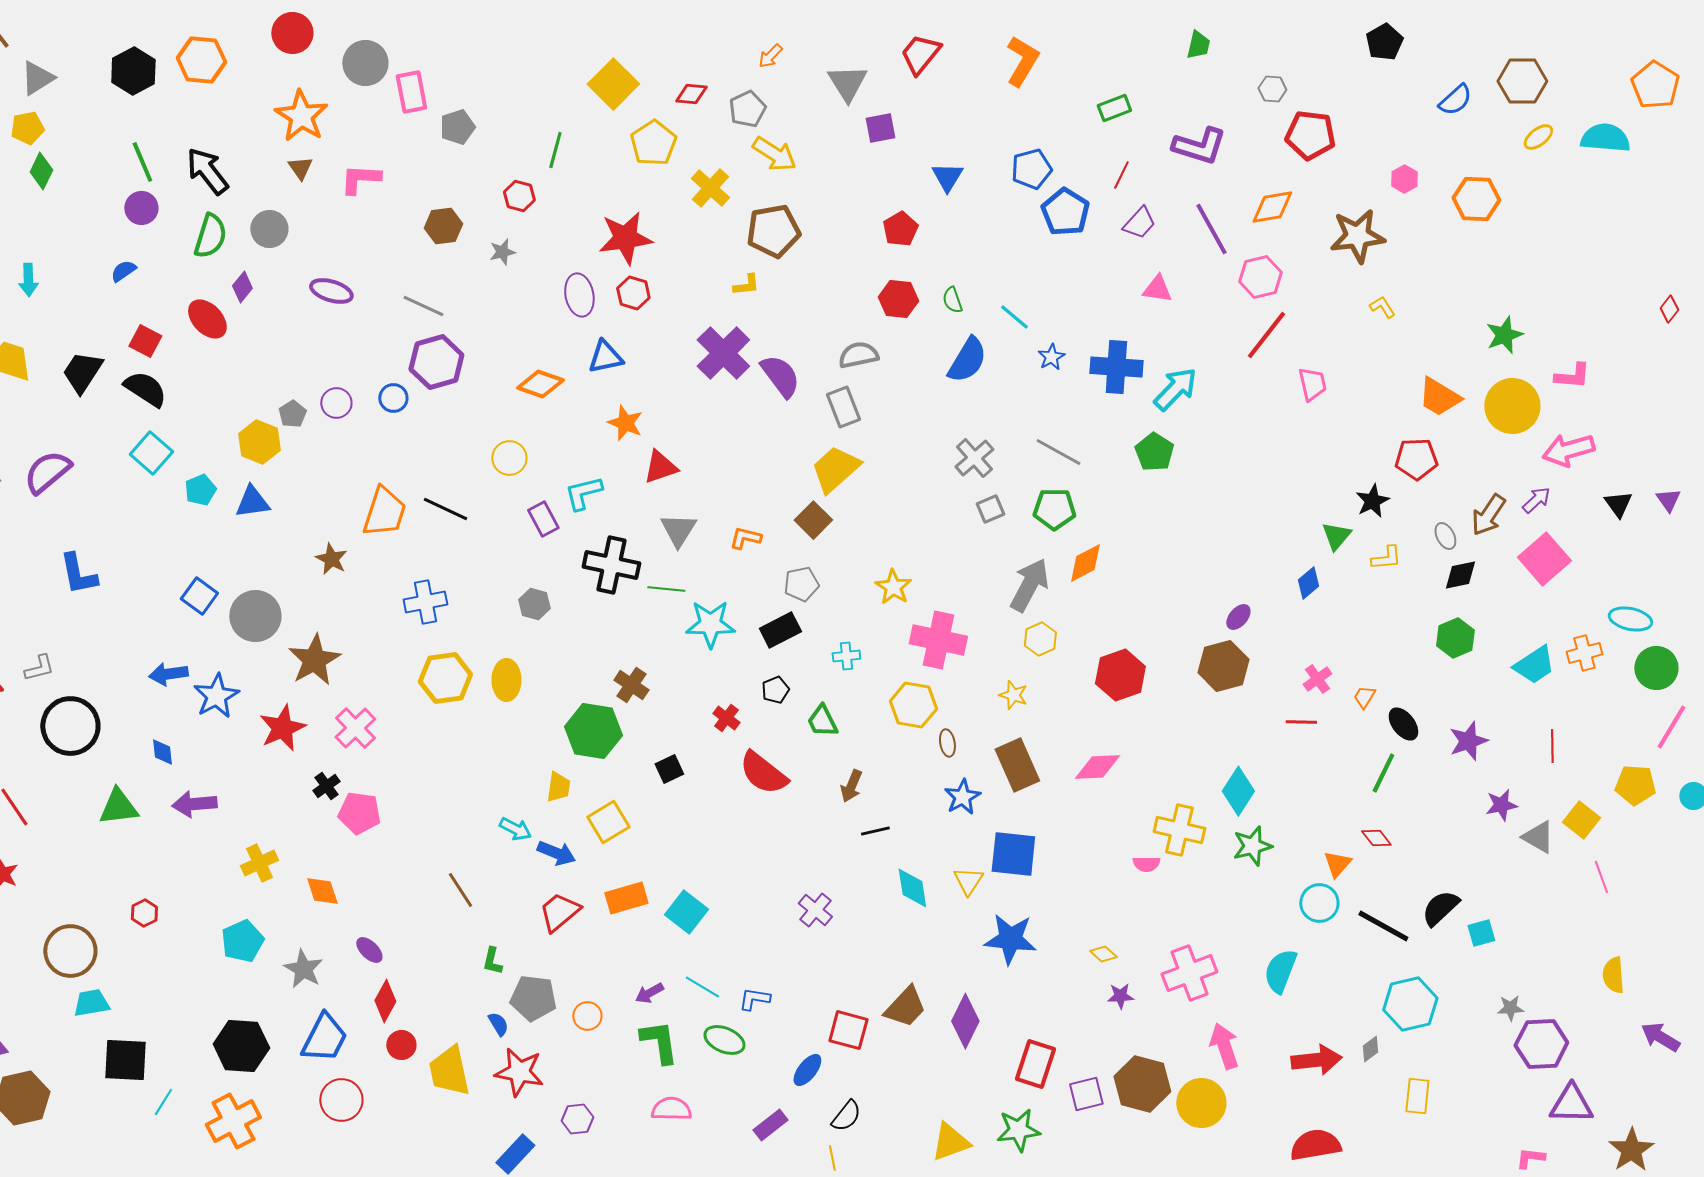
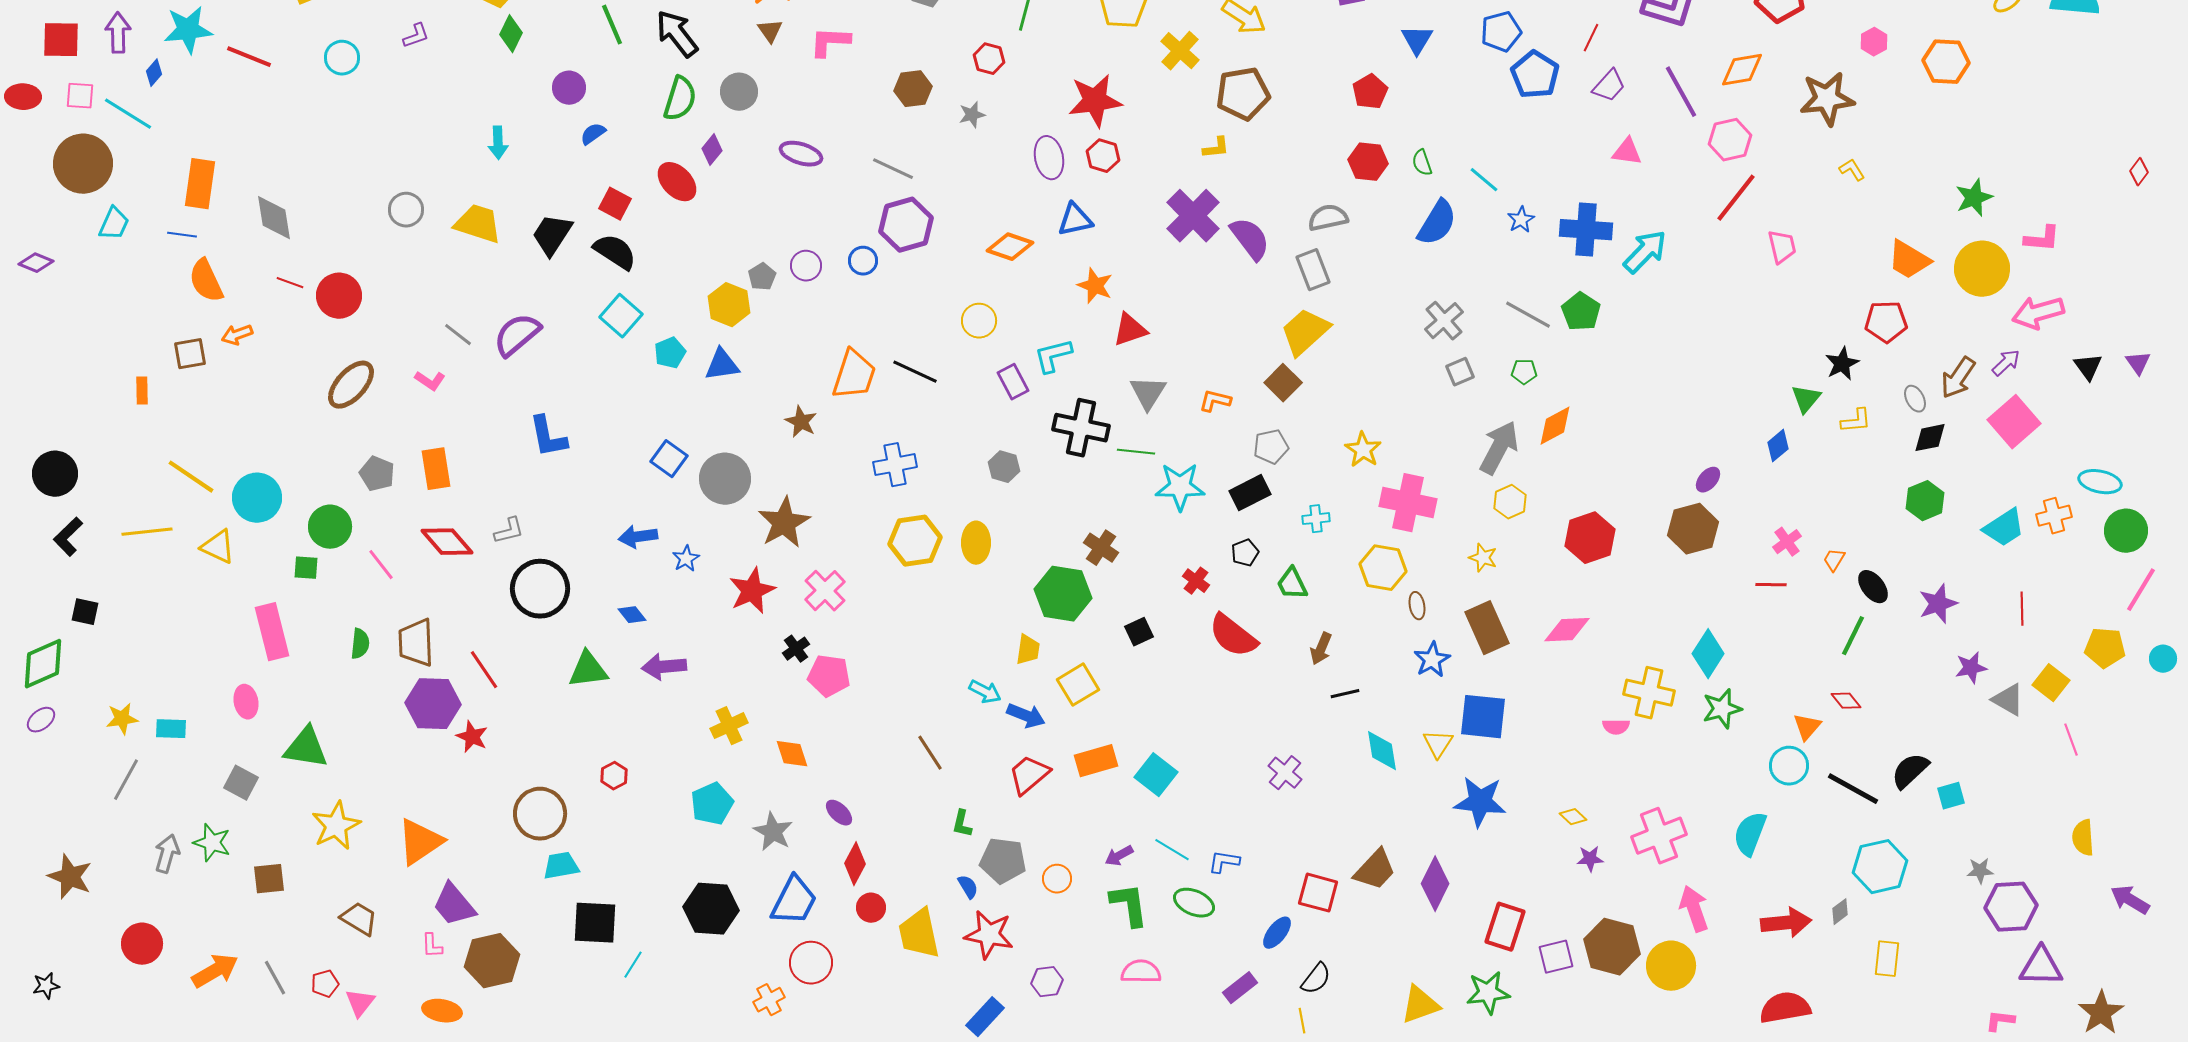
purple circle: (141, 208) -> (569, 88), moved
green pentagon: (1154, 452) -> (1581, 312), moved
green pentagon: (1054, 509) -> (1524, 372), size x0.6
blue star: (216, 696) -> (686, 559), size x0.6
blue diamond: (162, 752) -> (632, 615), turned -32
orange cross: (233, 1121) -> (769, 1000), moved, size x0.6

